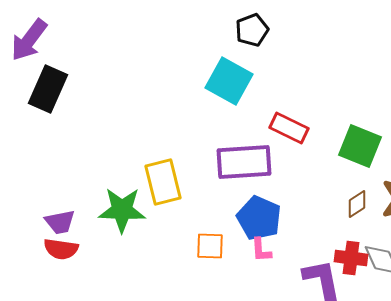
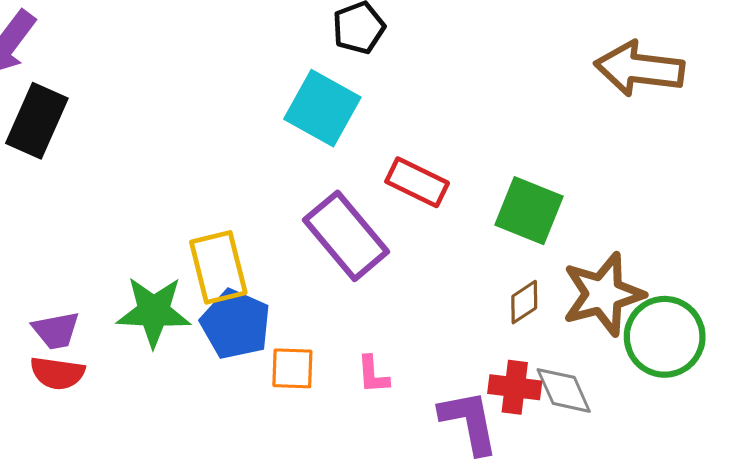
purple rectangle: (244, 162) -> (346, 236), turned 54
blue pentagon: (259, 218) -> (236, 324), moved

